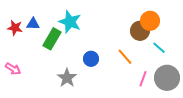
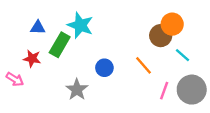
red star: (15, 28) -> (32, 59), moved

